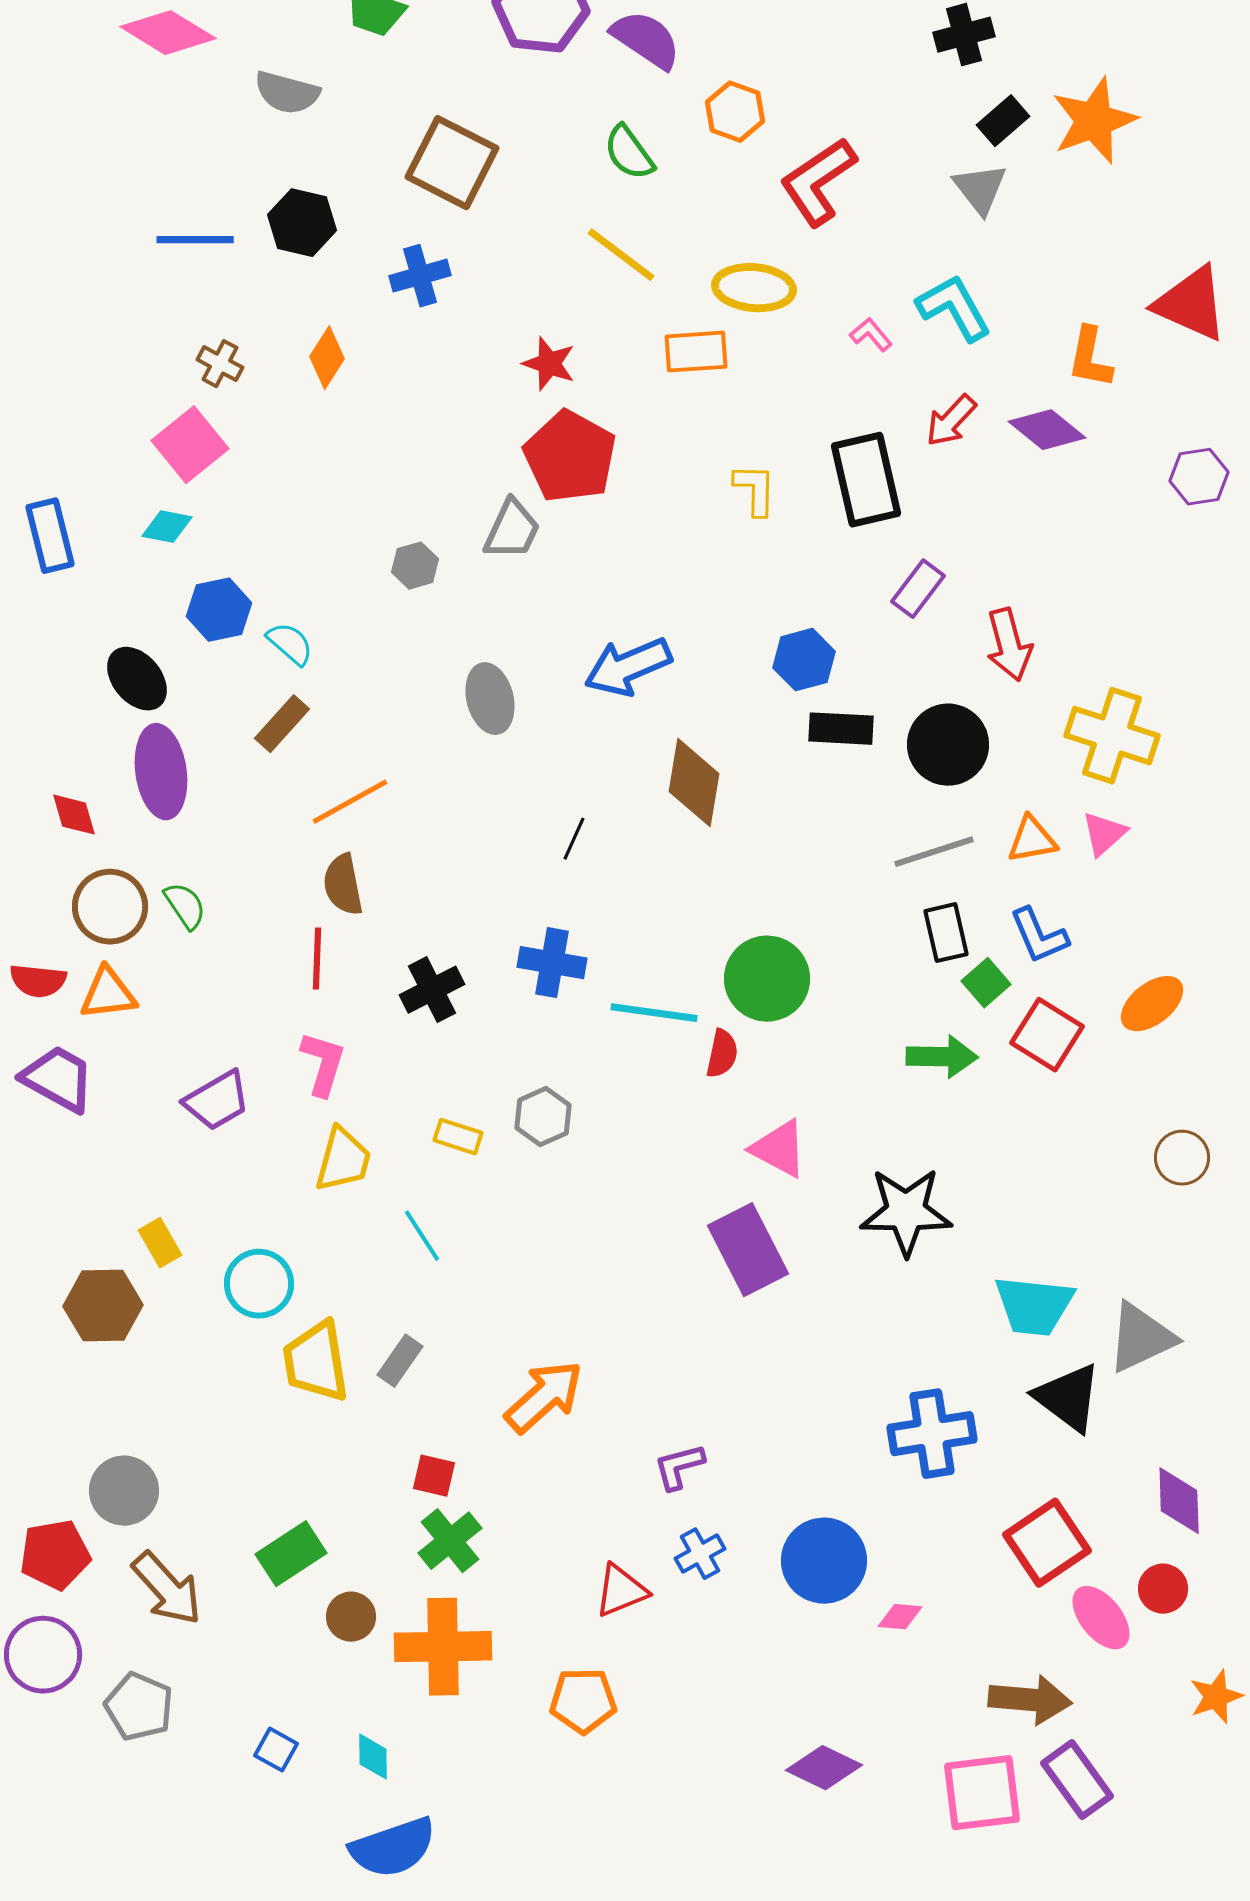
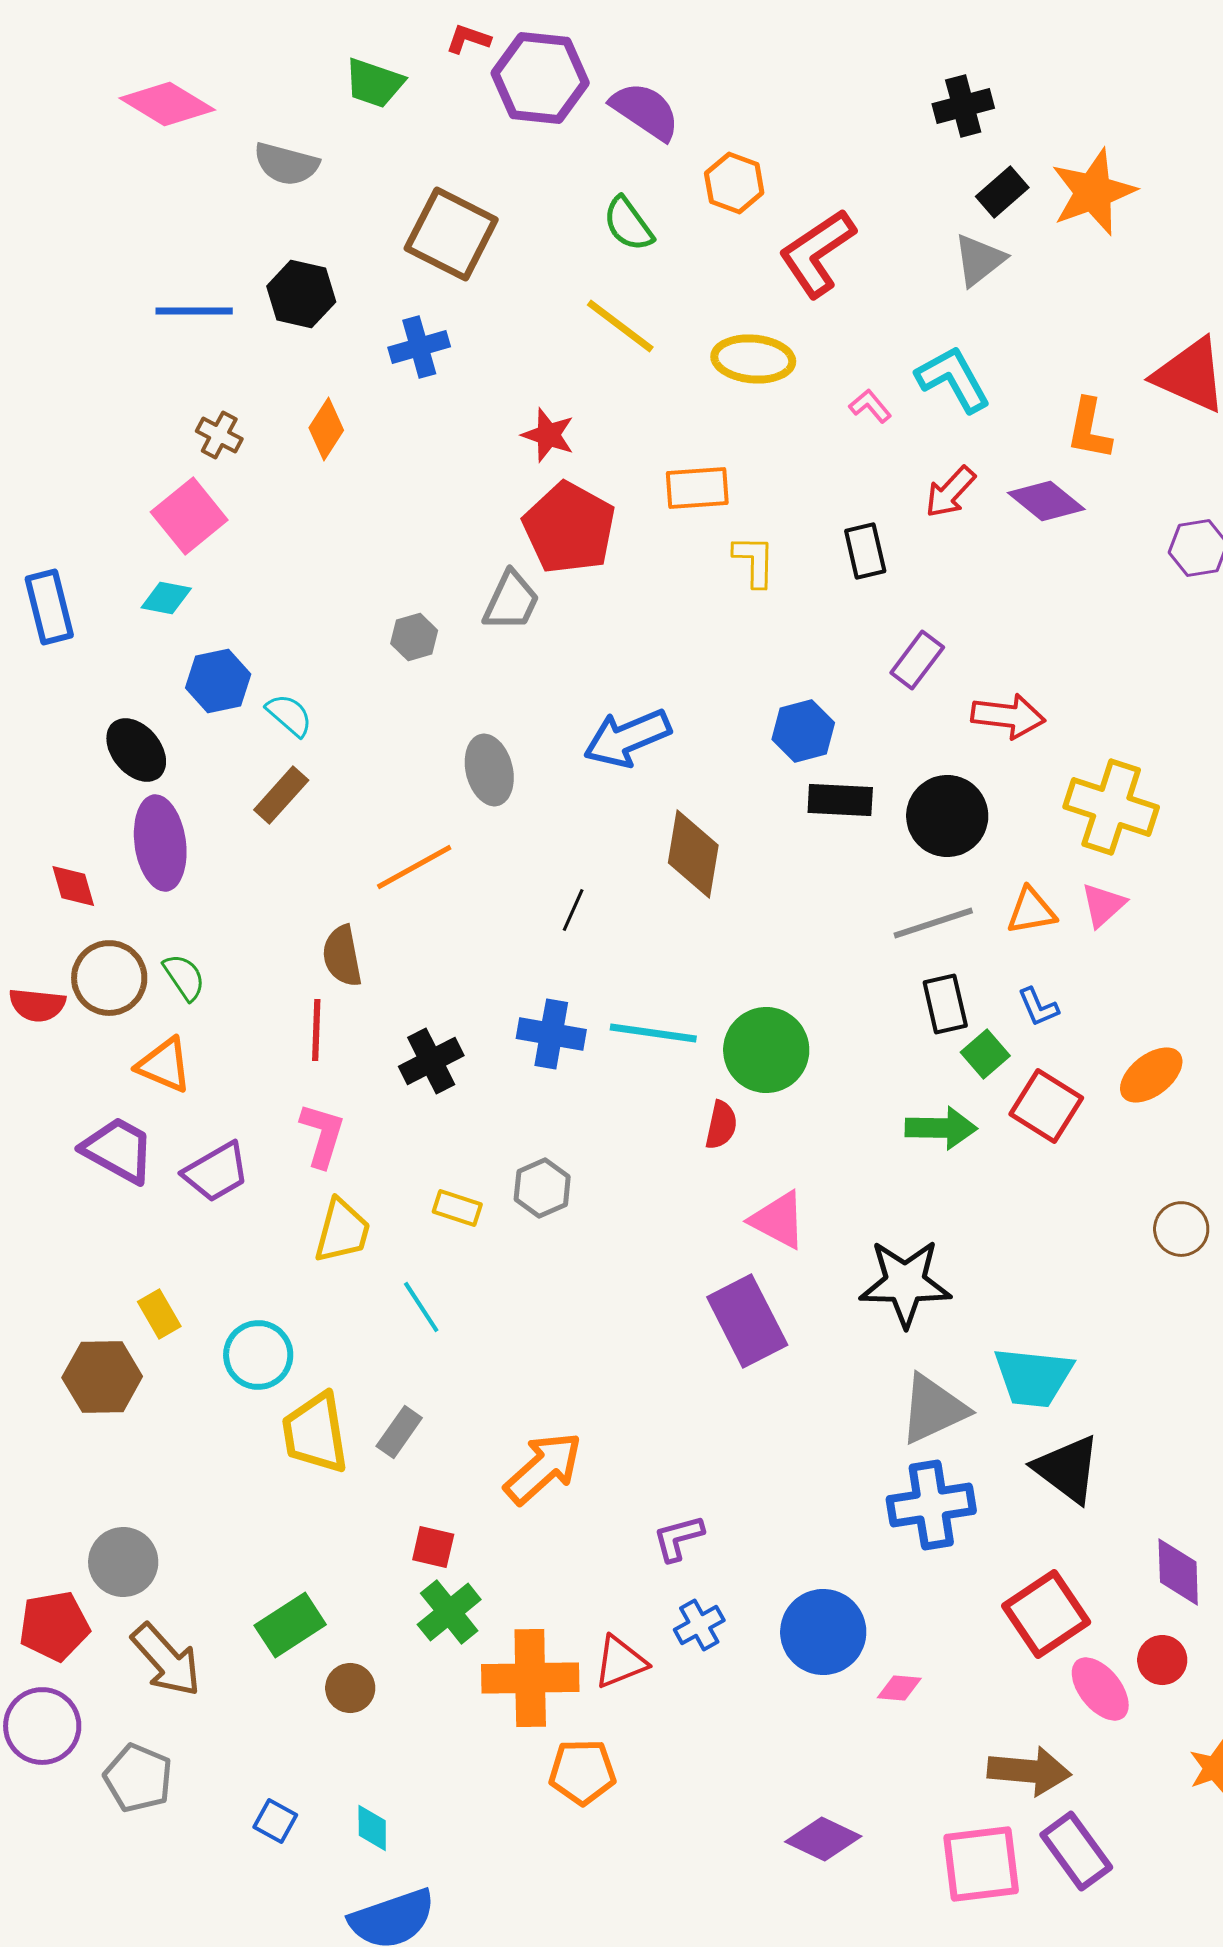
gray triangle: (980, 189) -> (979, 260), turned 30
orange rectangle: (696, 352) -> (697, 488), moved
black rectangle: (866, 480) -> (865, 551), size x0.6
red arrow: (1009, 645) -> (1008, 716), turned -68
orange line: (350, 802) -> (414, 867), moved
blue L-shape: (1039, 936) -> (1038, 1007), size x0.7
red semicircle: (38, 981) -> (37, 1005), moved
orange triangle: (108, 994) -> (164, 1065), moved, turned 30
cyan line: (654, 1013) -> (653, 1033), moved
purple trapezoid: (58, 1079) -> (118, 1150), moved
gray triangle: (1141, 1338) -> (933, 1409), moved
orange cross: (443, 1647) -> (530, 1678), moved

